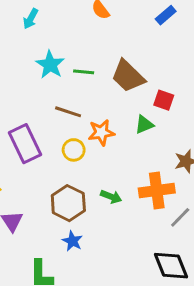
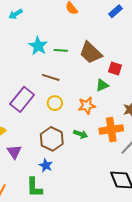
cyan arrow: (31, 19) -> (16, 14), moved, turned 32
orange star: (101, 133) -> (87, 106), moved
purple rectangle: (25, 144) -> (22, 99), turned 65
blue star: (72, 241) -> (46, 165), moved

